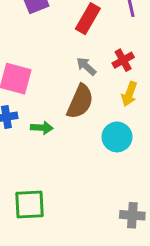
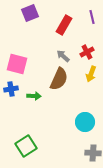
cyan circle: (117, 137) -> (85, 122), moved
green square: (29, 205) -> (26, 146), turned -30

